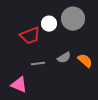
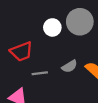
red trapezoid: (30, 36) -> (21, 51), moved

